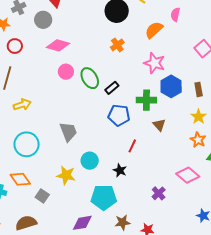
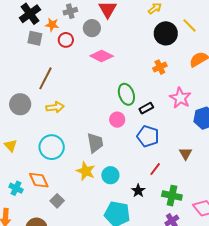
red circle: (15, 46) -> (66, 40), moved
pink star: (154, 63) -> (180, 98), moved
pink circle: (66, 72) -> (117, 120), moved
green cross: (146, 100) -> (172, 196), moved
yellow star: (66, 175) -> (86, 171), moved

